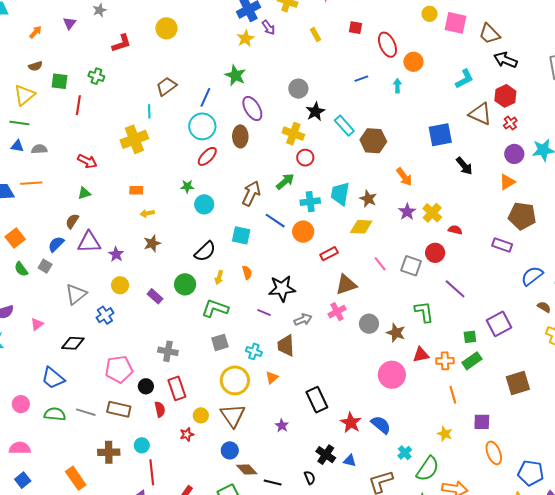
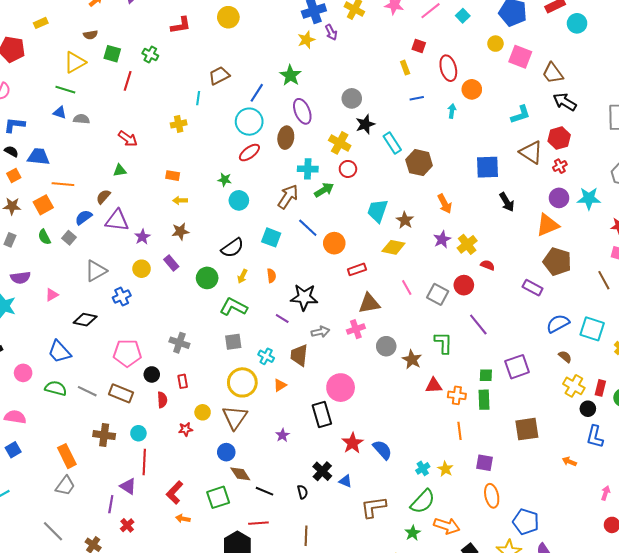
yellow rectangle: (315, 35) -> (405, 68), moved
yellow cross: (134, 139) -> (179, 124), size x0.6
orange triangle: (507, 182) -> (548, 225), size x1.4
orange line: (31, 183) -> (63, 184), moved
cyan cross: (310, 202) -> (308, 169), moved
purple rectangle: (155, 296) -> (171, 263), moved
green rectangle: (472, 361) -> (484, 400), turned -66
pink circle: (392, 375) -> (341, 388), moved
red rectangle: (177, 388) -> (183, 381), size x0.6
cyan cross: (405, 453) -> (423, 468), moved

